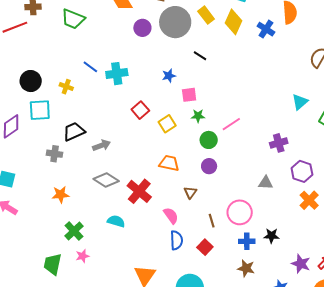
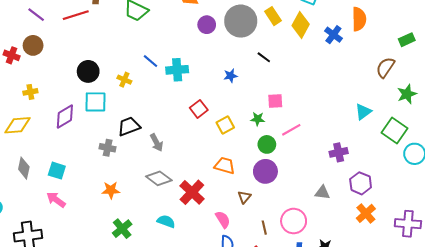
pink square: (189, 95) -> (275, 101), moved
gray arrow: (102, 145) -> (157, 143), turned 78
purple circle: (209, 166) -> (265, 171), size x1.5

